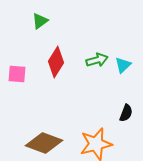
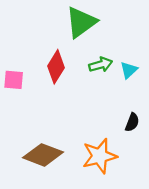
green triangle: (40, 21) -> (81, 22), moved, size x1.8

